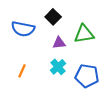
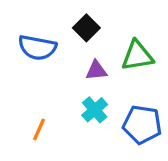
orange line: (22, 71) -> (39, 129), moved

